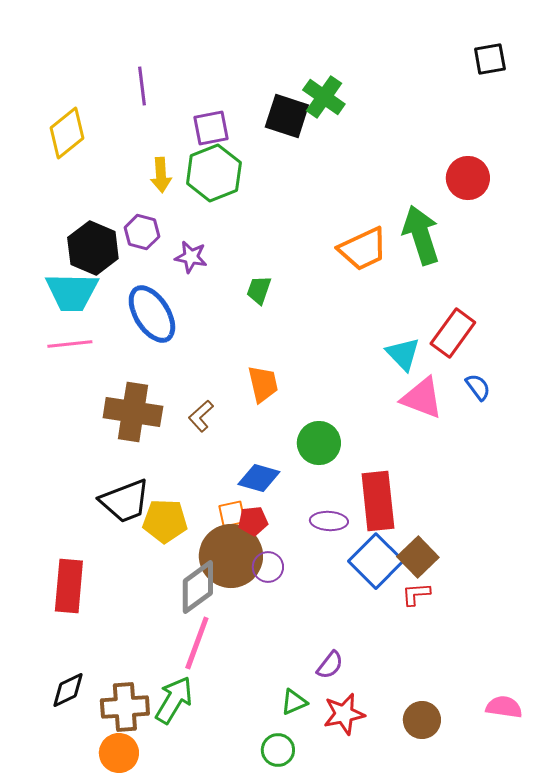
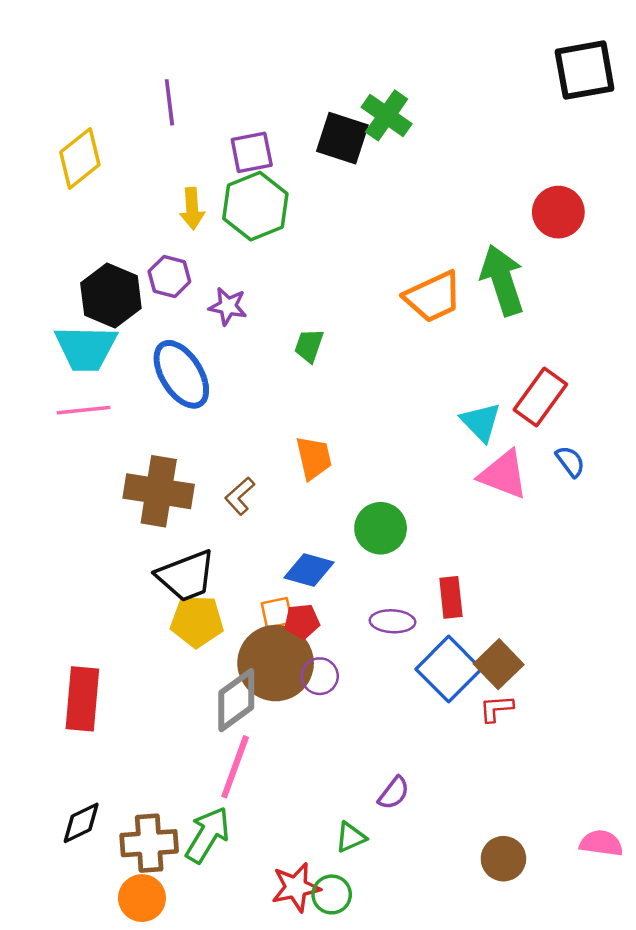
black square: (490, 59) -> (585, 70), size x1.6
black trapezoid: (125, 501) -> (186, 576), moved
red rectangle: (378, 501) -> (451, 597), size x0.6
red star: (344, 714) -> (296, 887), moved

